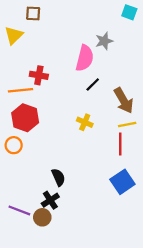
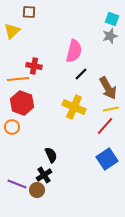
cyan square: (129, 12) -> (112, 19), moved
gray star: (104, 41) -> (110, 36), moved
yellow cross: (85, 122) -> (74, 107), size x1.6
red line: (120, 144) -> (105, 126), turned 42

